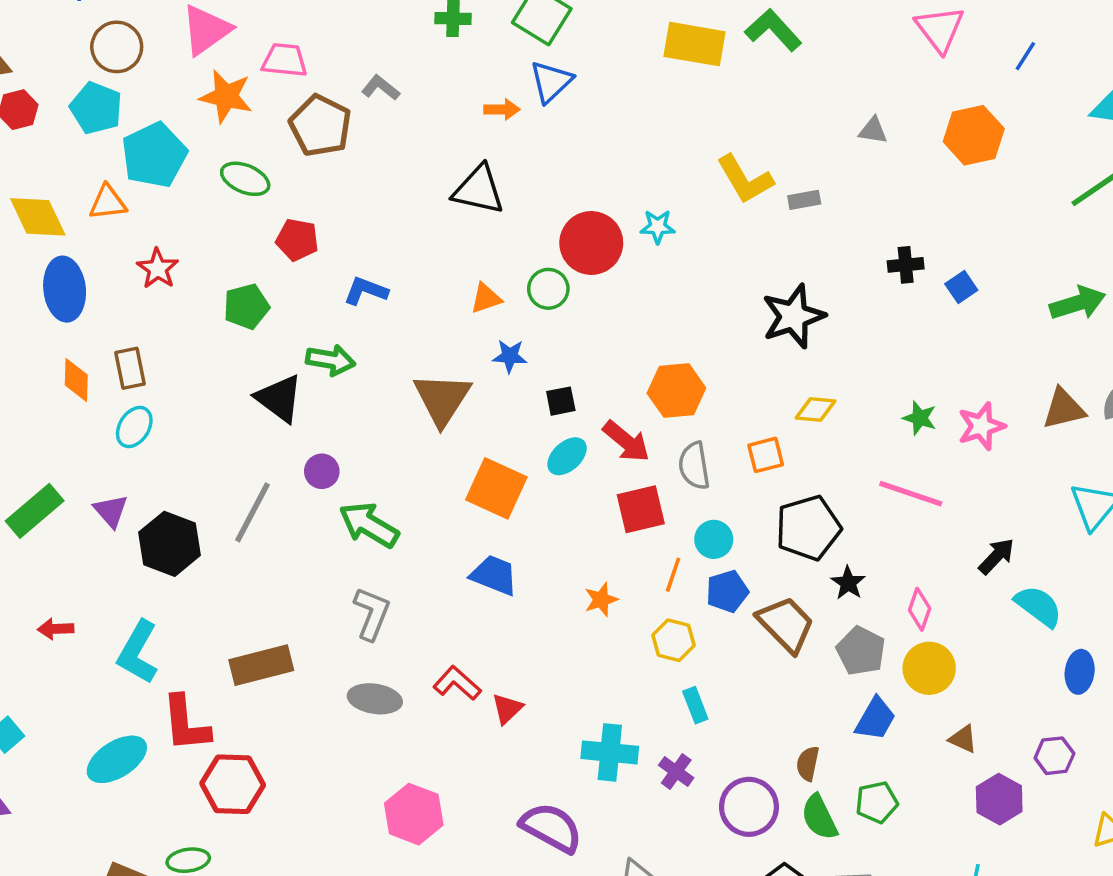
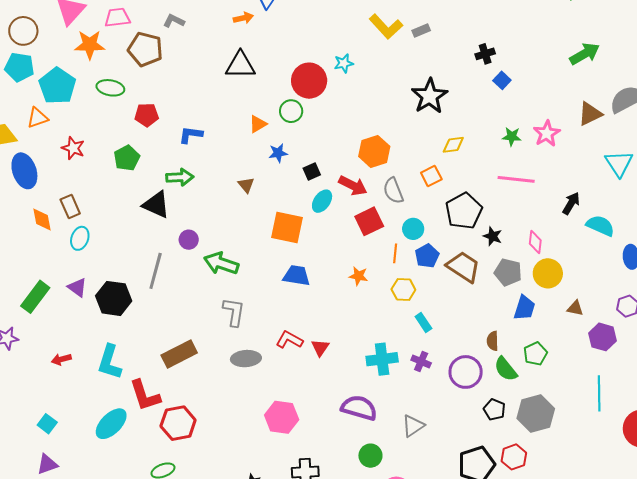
blue square: (961, 287) -> (502, 80), moved
brown triangle: (442, 399) -> (246, 185), size x0.5
orange star: (601, 600) -> (358, 276), turned -30

